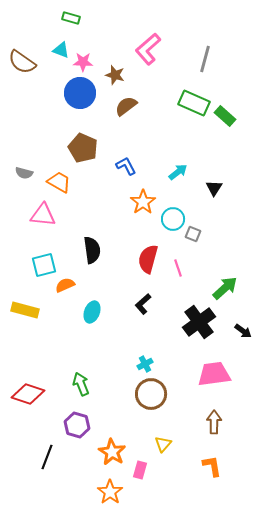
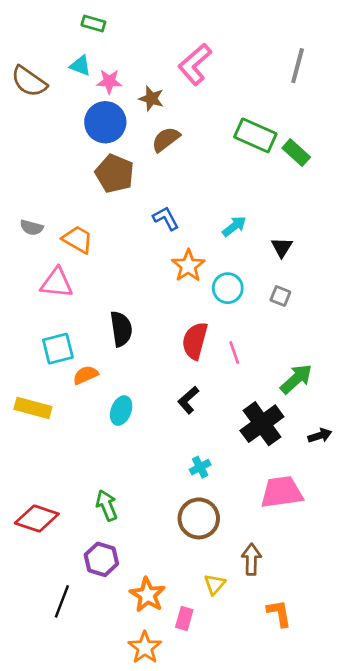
gray line: (205, 59) -> (298, 66), moved
brown pentagon: (83, 148) -> (115, 174), moved
gray square: (193, 234) -> (280, 296), moved
black arrow: (243, 331) -> (320, 436), turned -54
cyan cross: (145, 364) -> (200, 467), moved
brown arrow: (214, 422) -> (251, 559), moved

